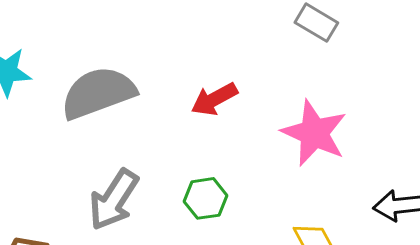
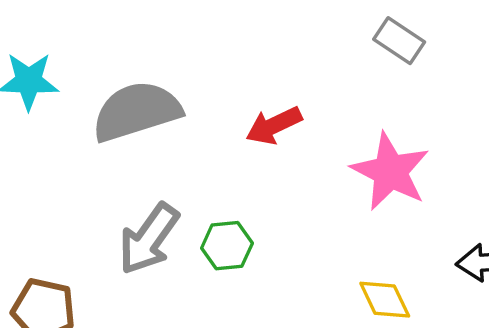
green hexagon: (206, 198) -> (227, 246), moved

